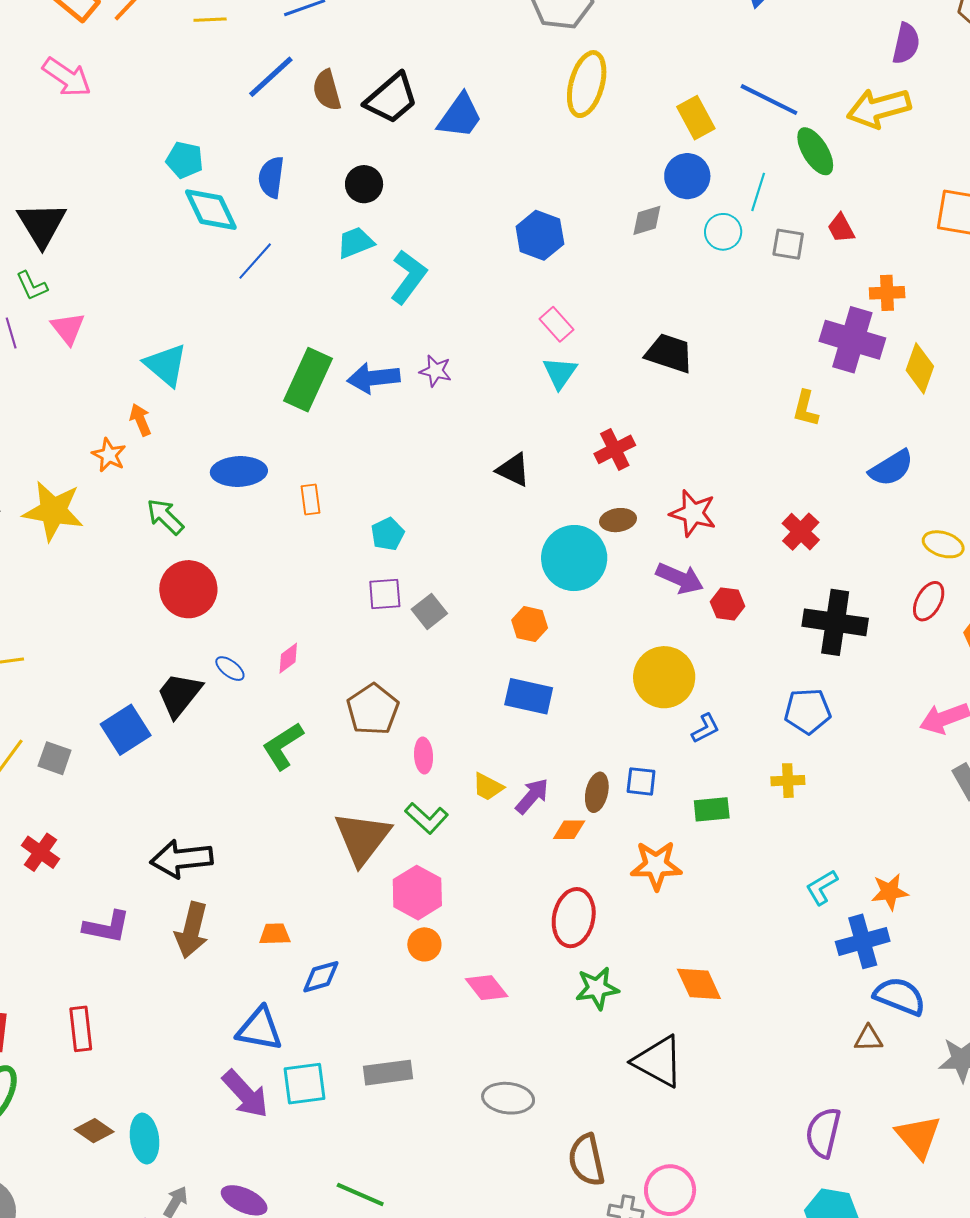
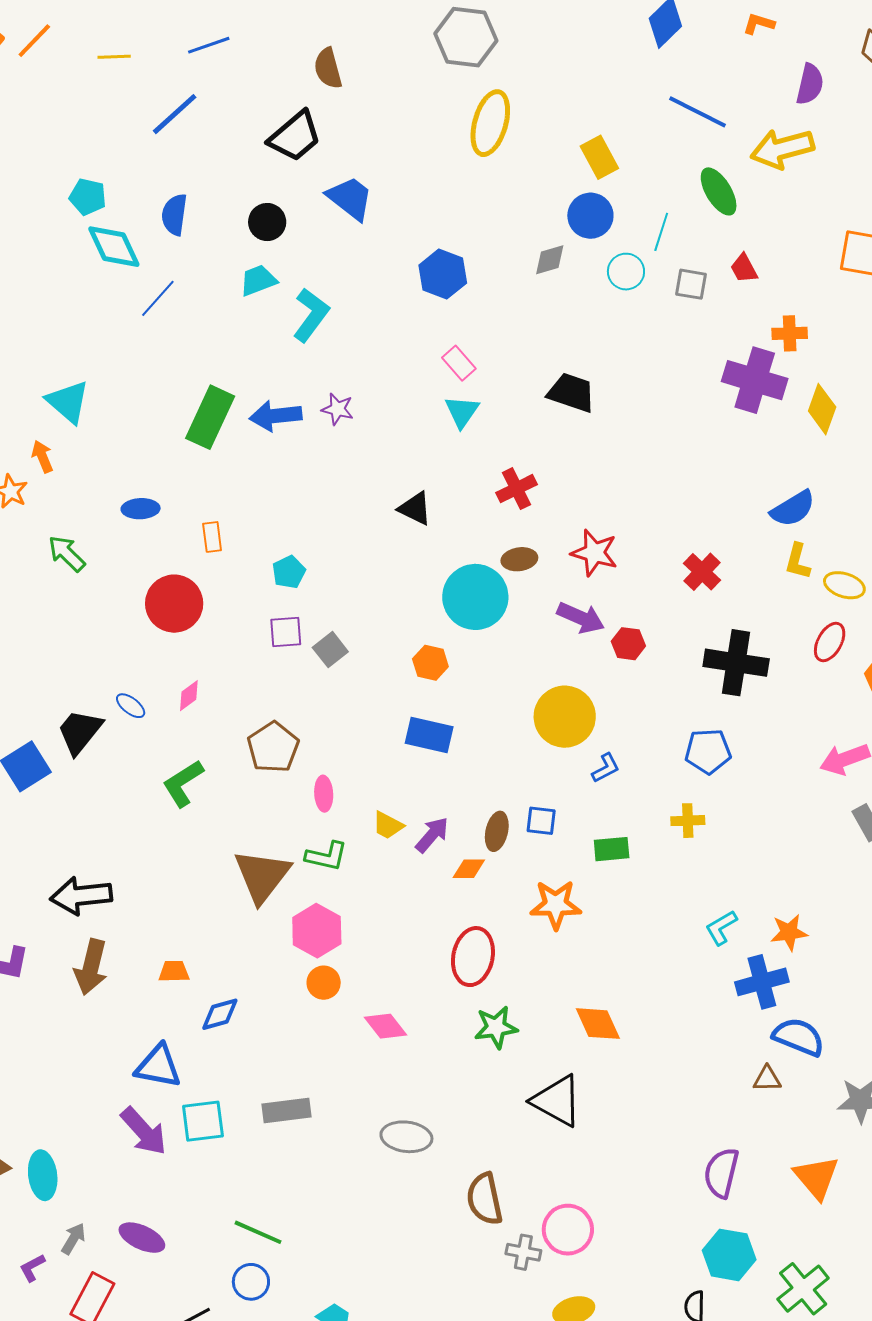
brown semicircle: (327, 90) -> (328, 68), moved
blue line: (769, 100) -> (697, 112), moved
blue trapezoid: (460, 116) -> (350, 198), moved, turned -88
yellow L-shape: (806, 409) -> (798, 561), moved
blue ellipse: (239, 471) -> (141, 509), size x0.7
red circle: (188, 589) -> (174, 604), moved
green L-shape: (427, 818) -> (326, 856), turned -30

